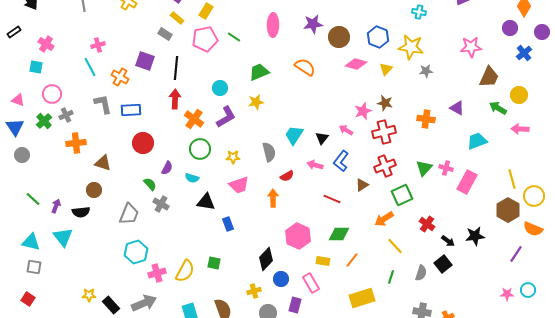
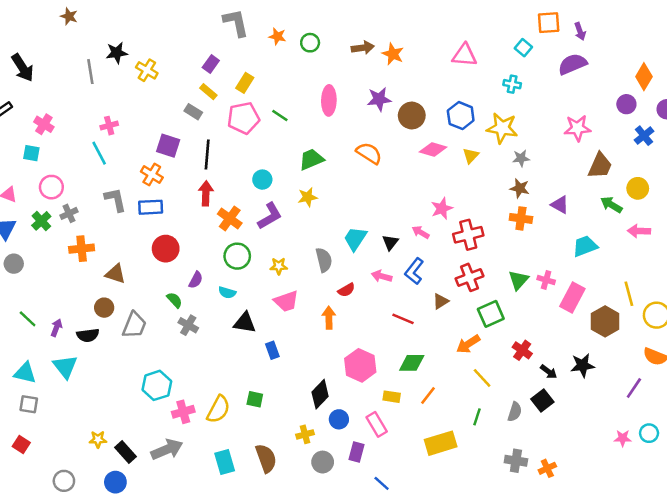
orange cross: (120, 77) -> (152, 175), moved
brown star: (385, 103) -> (520, 188), moved
brown hexagon: (508, 210) -> (605, 321), moved
gray trapezoid: (129, 214) -> (134, 325), moved

